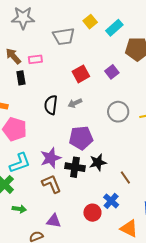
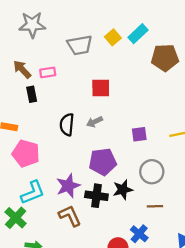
yellow square: (90, 22) -> (113, 37), moved
purple square: (112, 72) -> (139, 134), moved, turned 32
red square: (81, 74) -> (101, 88), turned 30
gray circle: (118, 112) -> (152, 172), moved
brown line: (125, 177) -> (155, 206), turned -56

